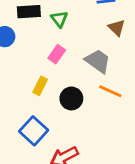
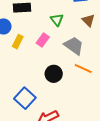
green triangle: (59, 19) -> (57, 20), moved
yellow rectangle: (40, 86) -> (18, 42), moved

